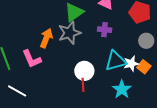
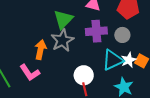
purple cross: (105, 30) -> (96, 31), size x1.5
gray circle: (146, 41) -> (122, 35), moved

